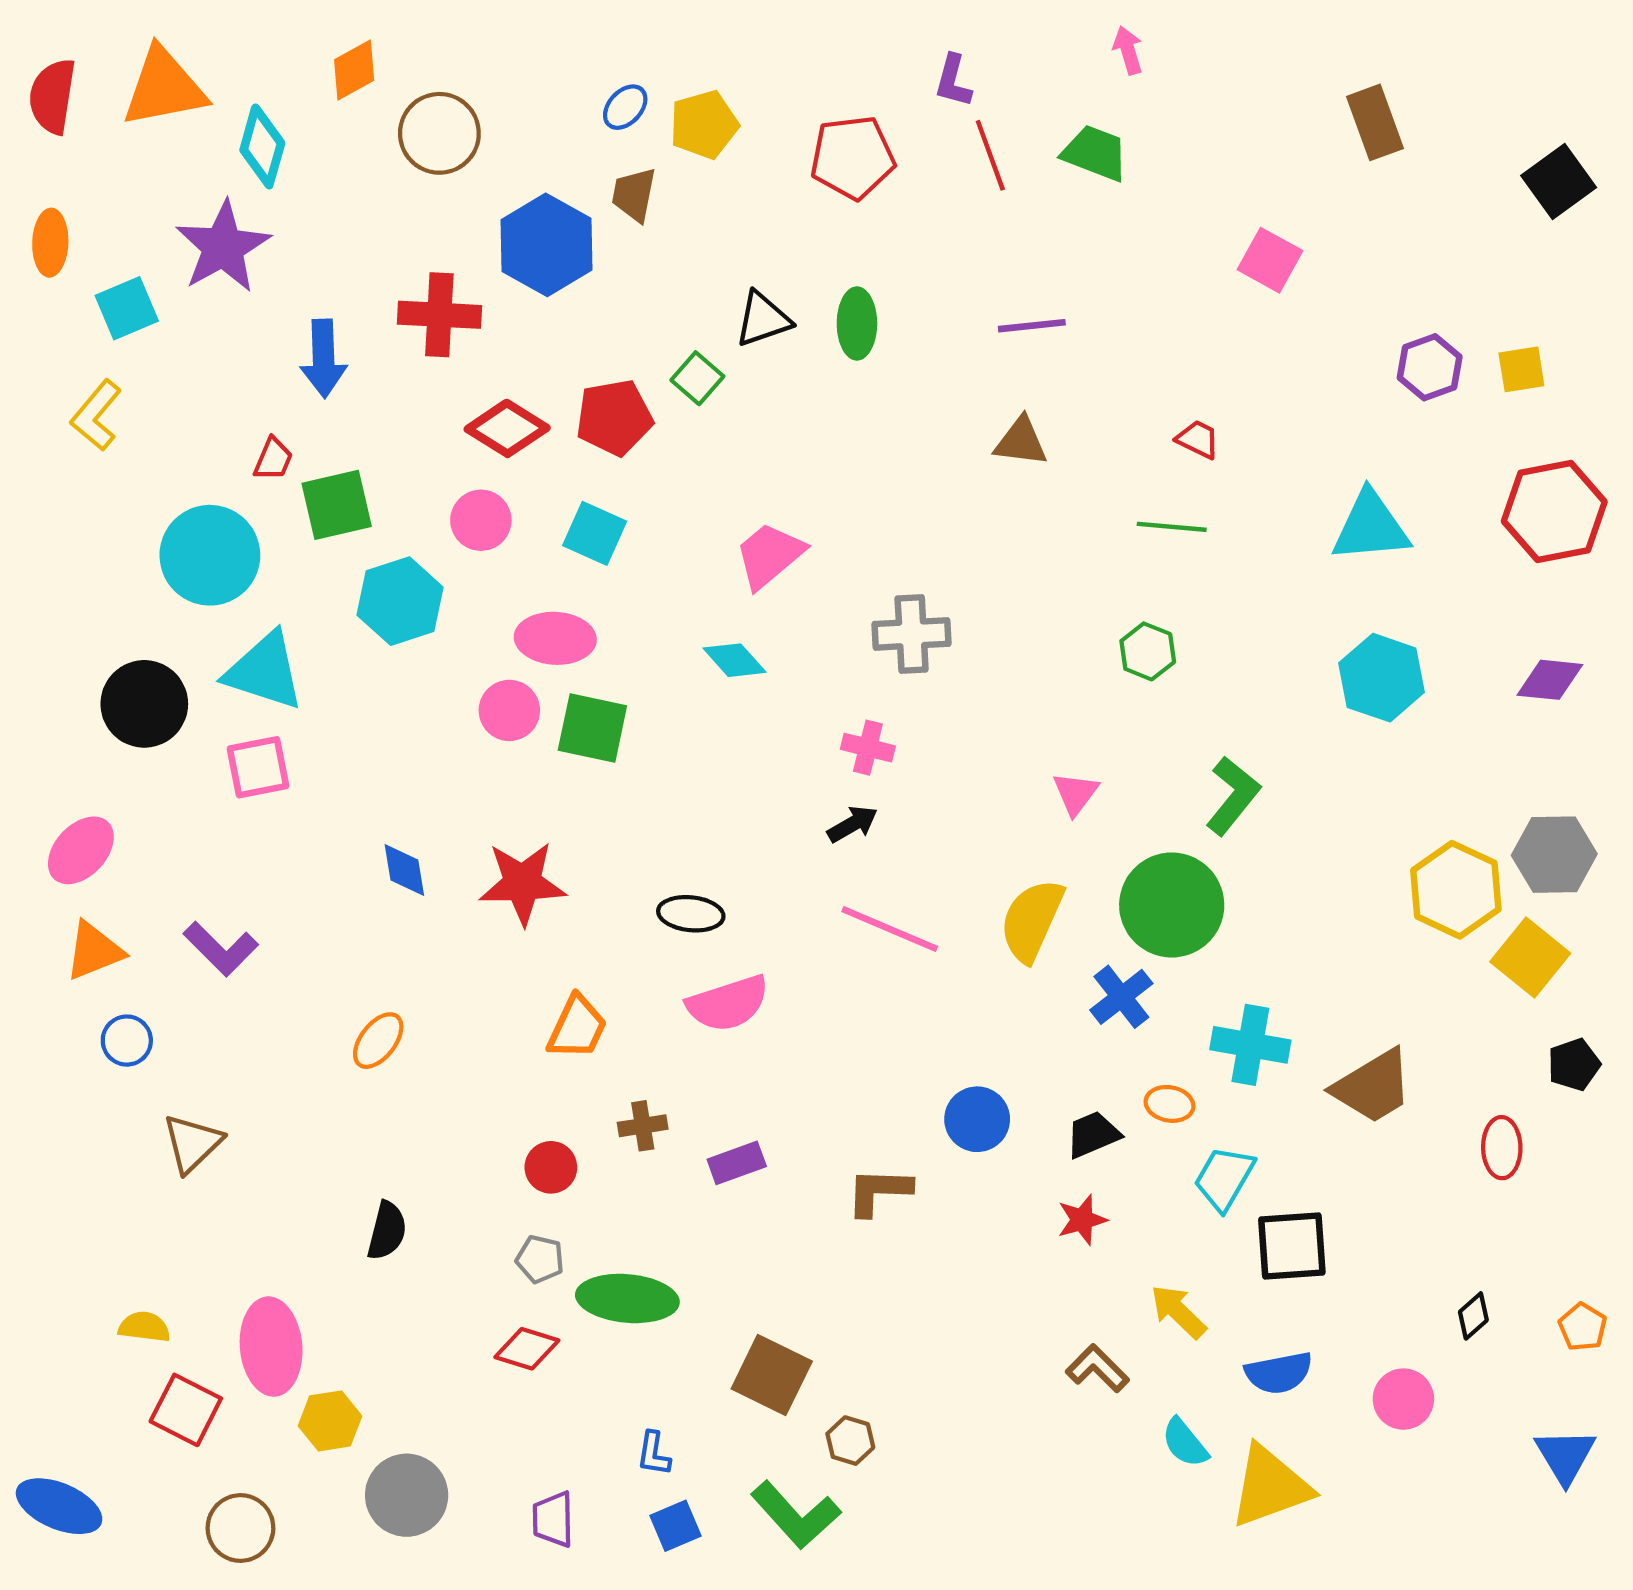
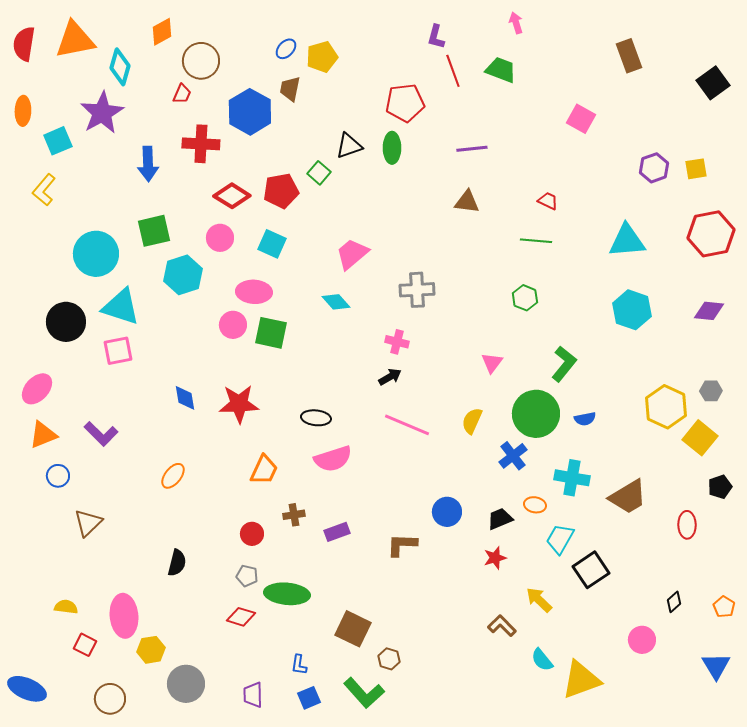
red pentagon: (853, 157) -> (405, 103), moved
red trapezoid: (273, 459) -> (182, 94), moved
gray hexagon: (1554, 855) -> (711, 391), size x0.6
yellow semicircle: (1032, 920) -> (472, 421), size x0.7
black square: (1292, 1246) -> (591, 570), turned -30
blue semicircle: (1279, 1373) -> (585, 419), moved, size x0.7
red square: (186, 1410) -> (85, 645), size x0.7

